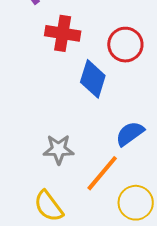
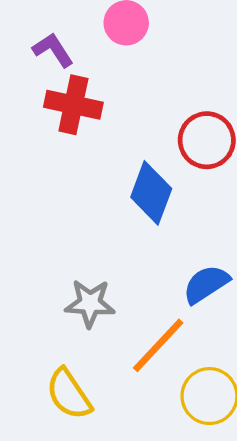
red cross: (63, 33) -> (73, 105), moved

